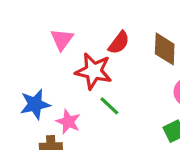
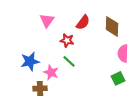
red star: (94, 71) -> (67, 40), size x0.6
green line: (109, 106) -> (69, 61), moved

